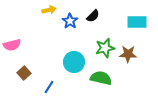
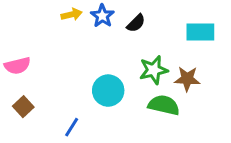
blue star: (70, 21) -> (102, 16), moved
brown square: (24, 73) -> (23, 107), moved
green semicircle: (101, 78) -> (164, 105), moved

